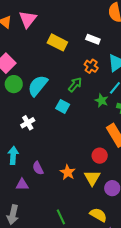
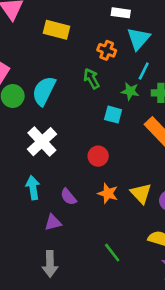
white rectangle: (93, 39) -> (121, 13), moved
green arrow: (75, 85) -> (92, 79), turned -56
cyan square: (63, 106) -> (113, 115), moved
white cross: (28, 123) -> (42, 142), size x1.6
red circle: (100, 156) -> (98, 156), moved

